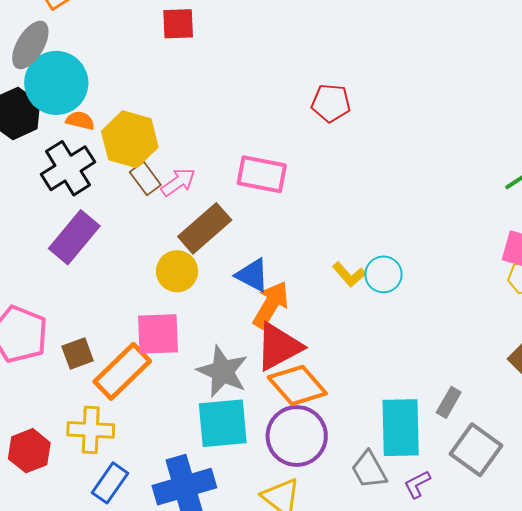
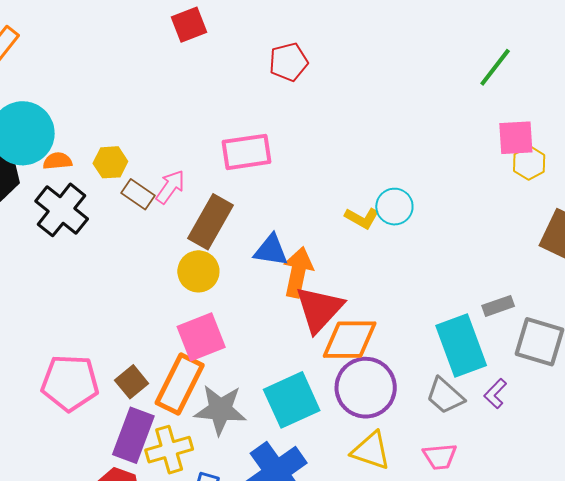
red square: (178, 24) -> (189, 25), moved
yellow hexagon: (130, 139) -> (110, 162), size x0.6
purple rectangle: (74, 237) -> (133, 435), moved
gray star: (223, 371) -> (220, 410), moved
orange diamond: (297, 385) -> (350, 340), turned -30
gray rectangle: (449, 402) -> (498, 306), turned 60

